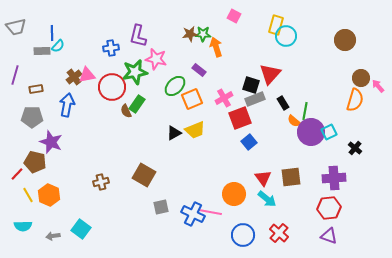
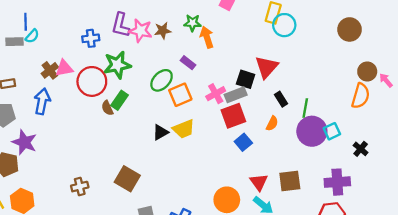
brown star: (190, 34) -> (163, 31), moved
pink star: (156, 59) -> (141, 31), moved
gray rectangle: (255, 99) -> (236, 95), moved
orange semicircle: (294, 121) -> (272, 123), moved, turned -104

